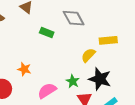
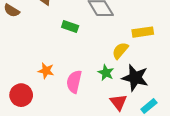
green star: (73, 81) -> (106, 73), moved
pink semicircle: (47, 91) -> (74, 82), moved, turned -42

